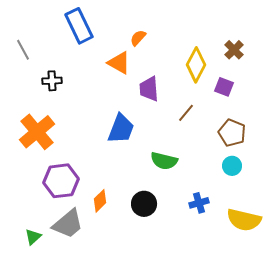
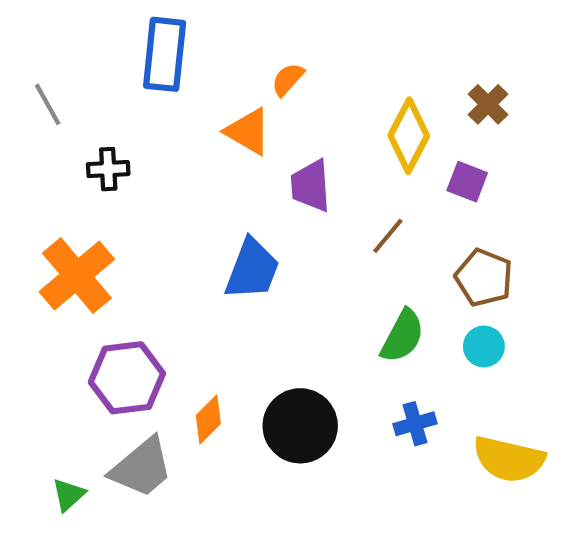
blue rectangle: (79, 26) -> (165, 54), turned 32
green semicircle: (164, 161) -> (402, 336), moved, turned -76
black circle: (144, 204) -> (300, 426), size x1.4

